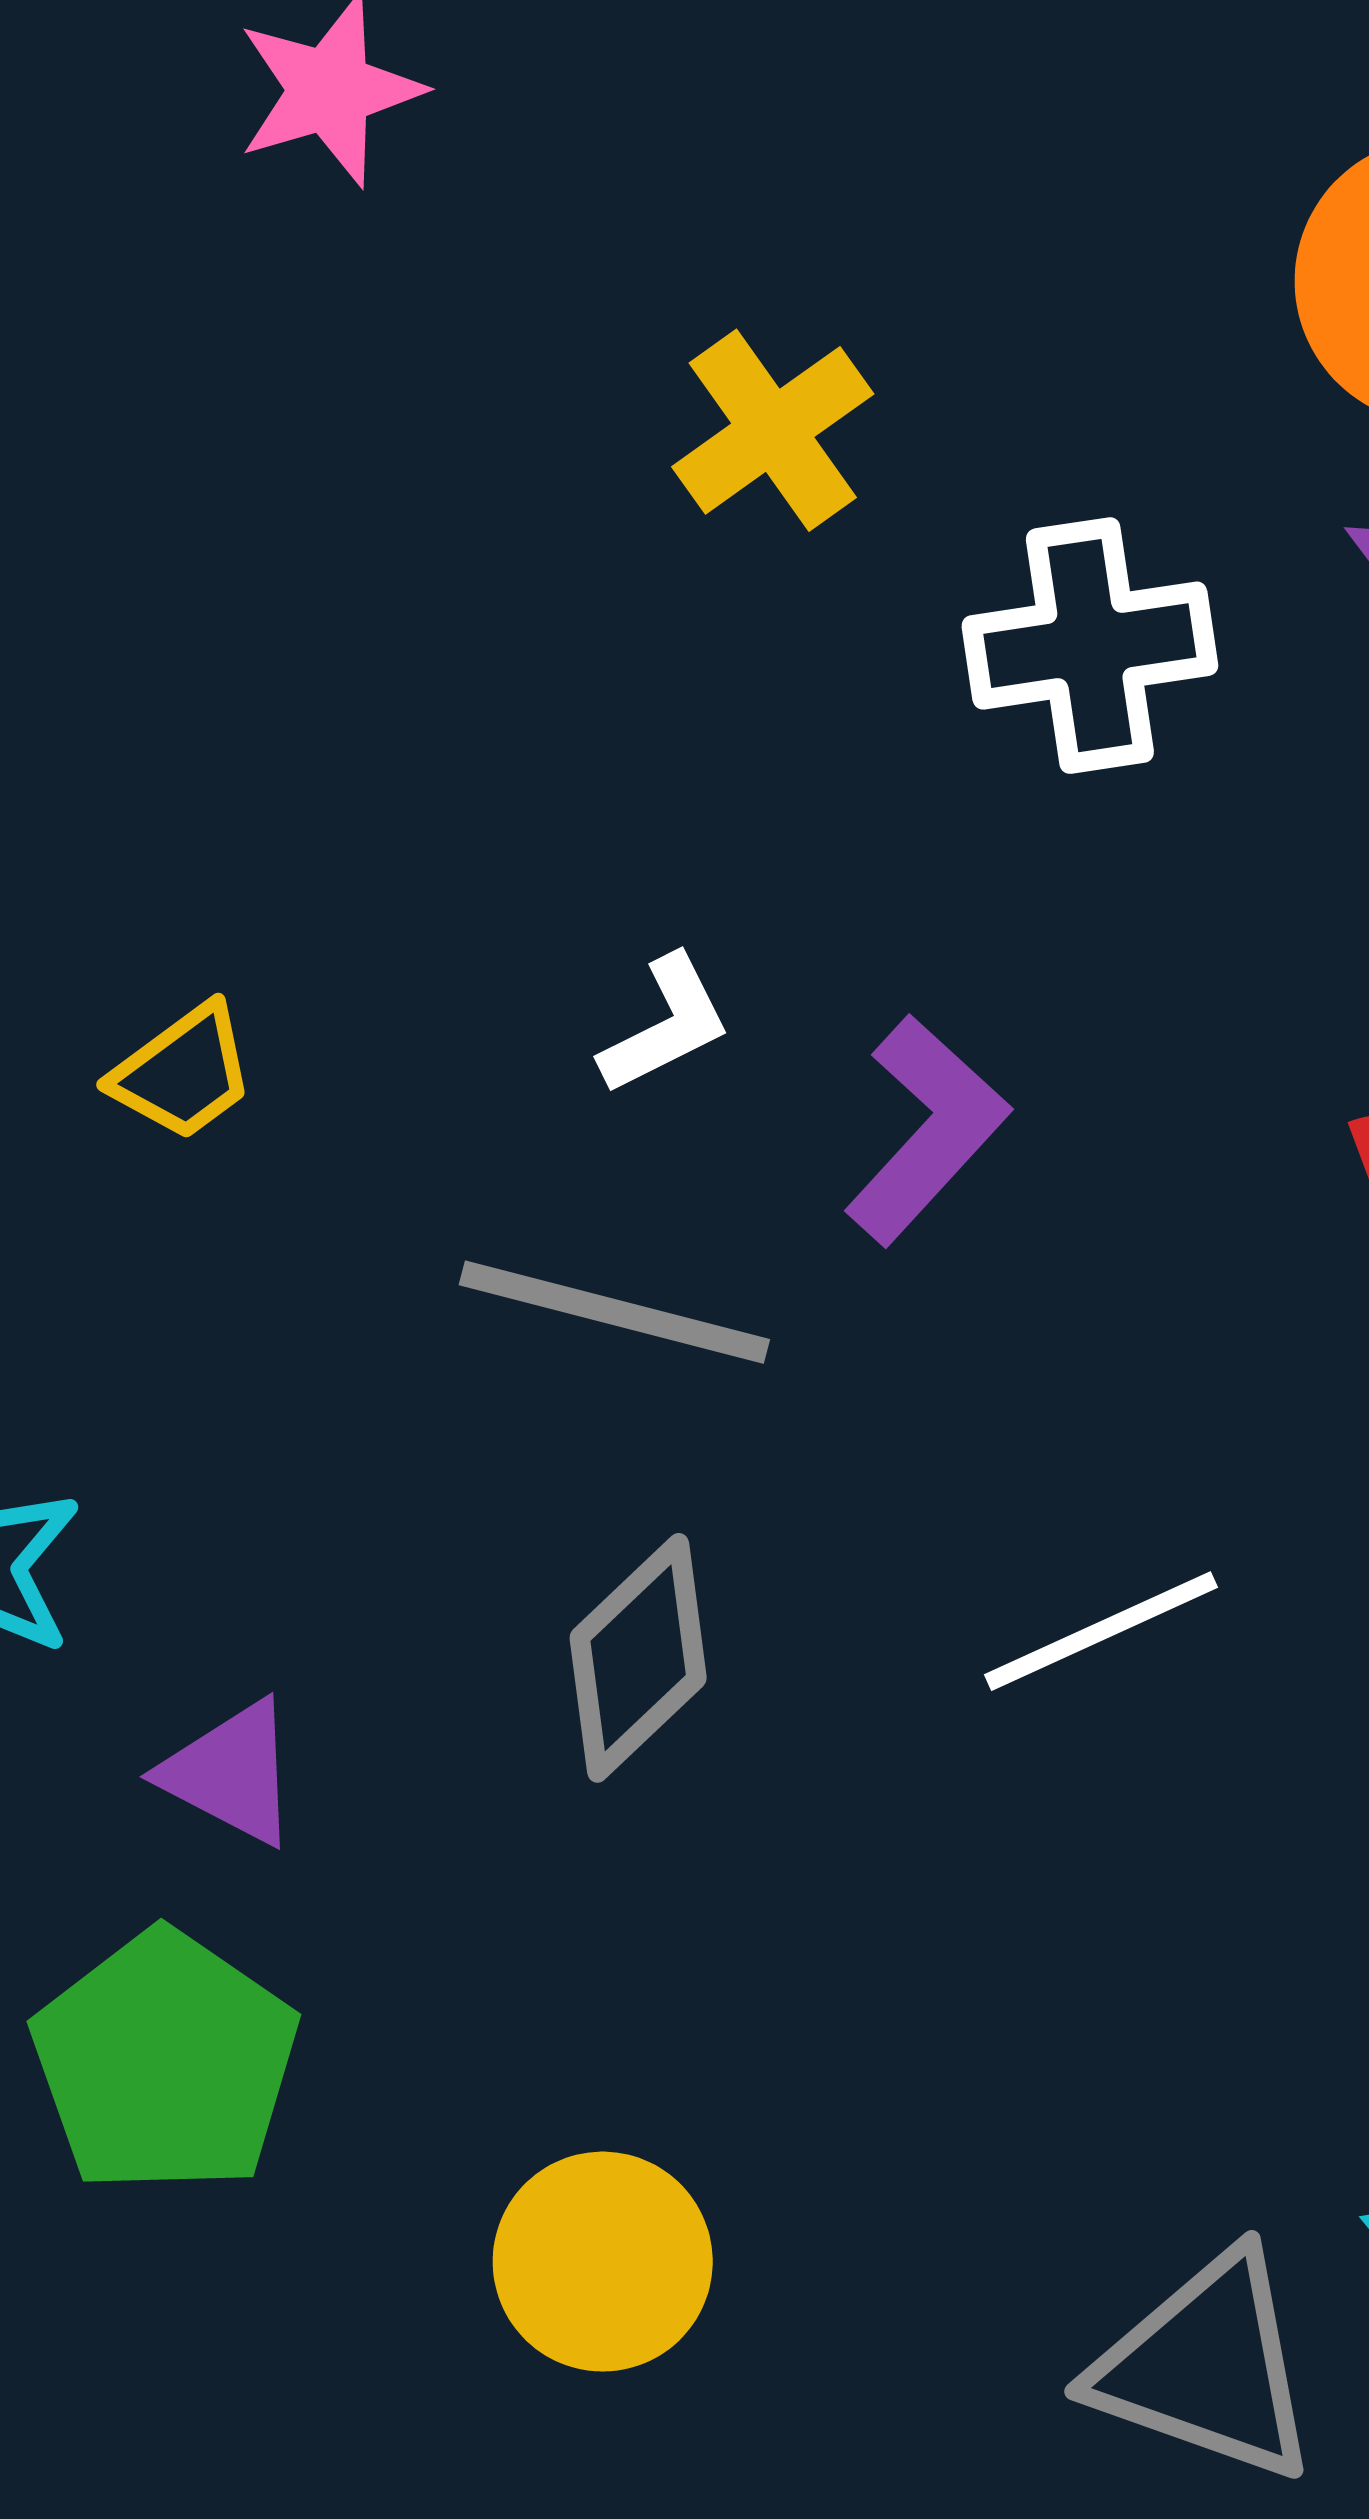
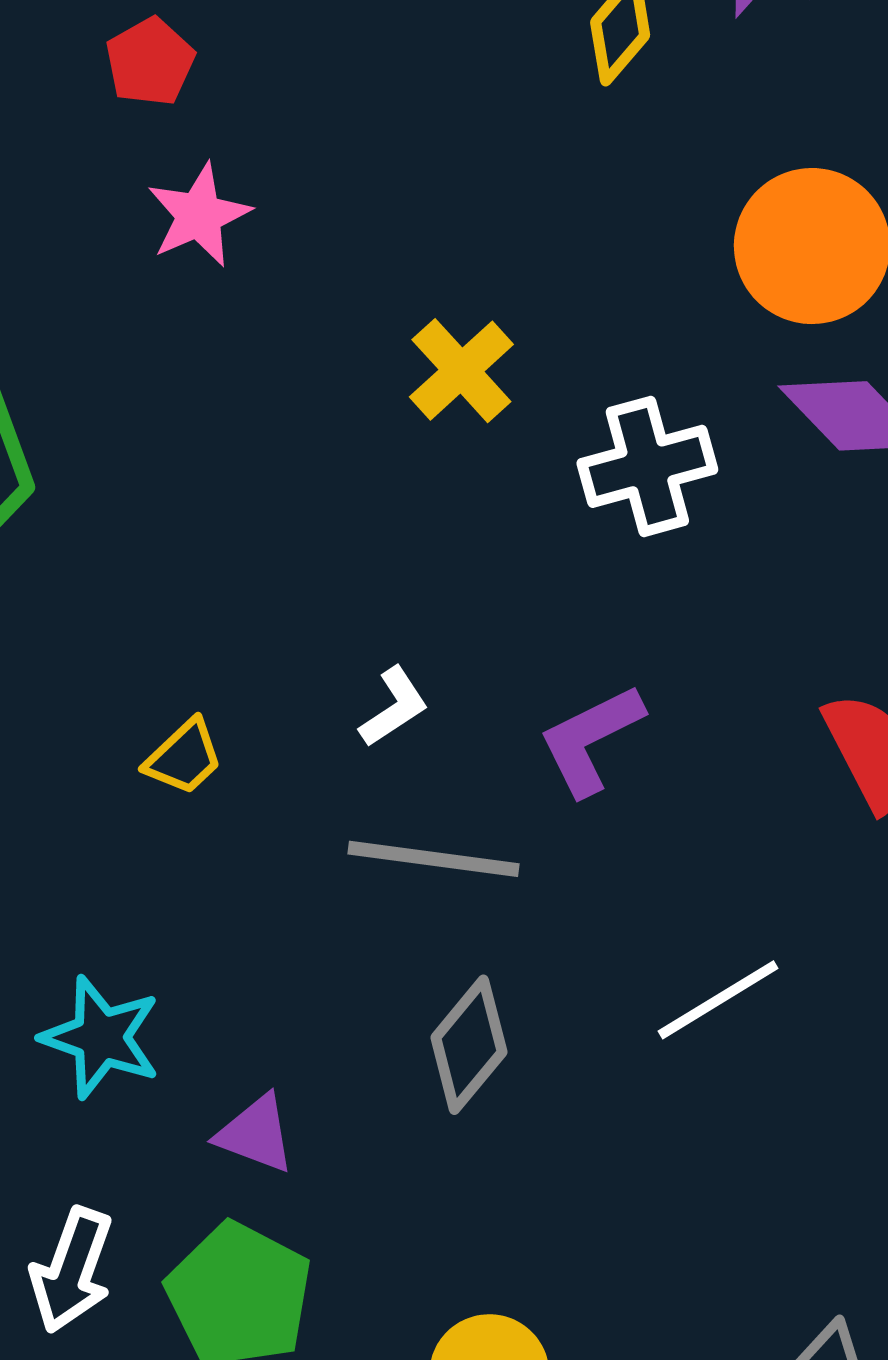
white L-shape: (666, 1025) -> (394, 707), moved
purple L-shape: (927, 1130) -> (591, 740), turned -152

